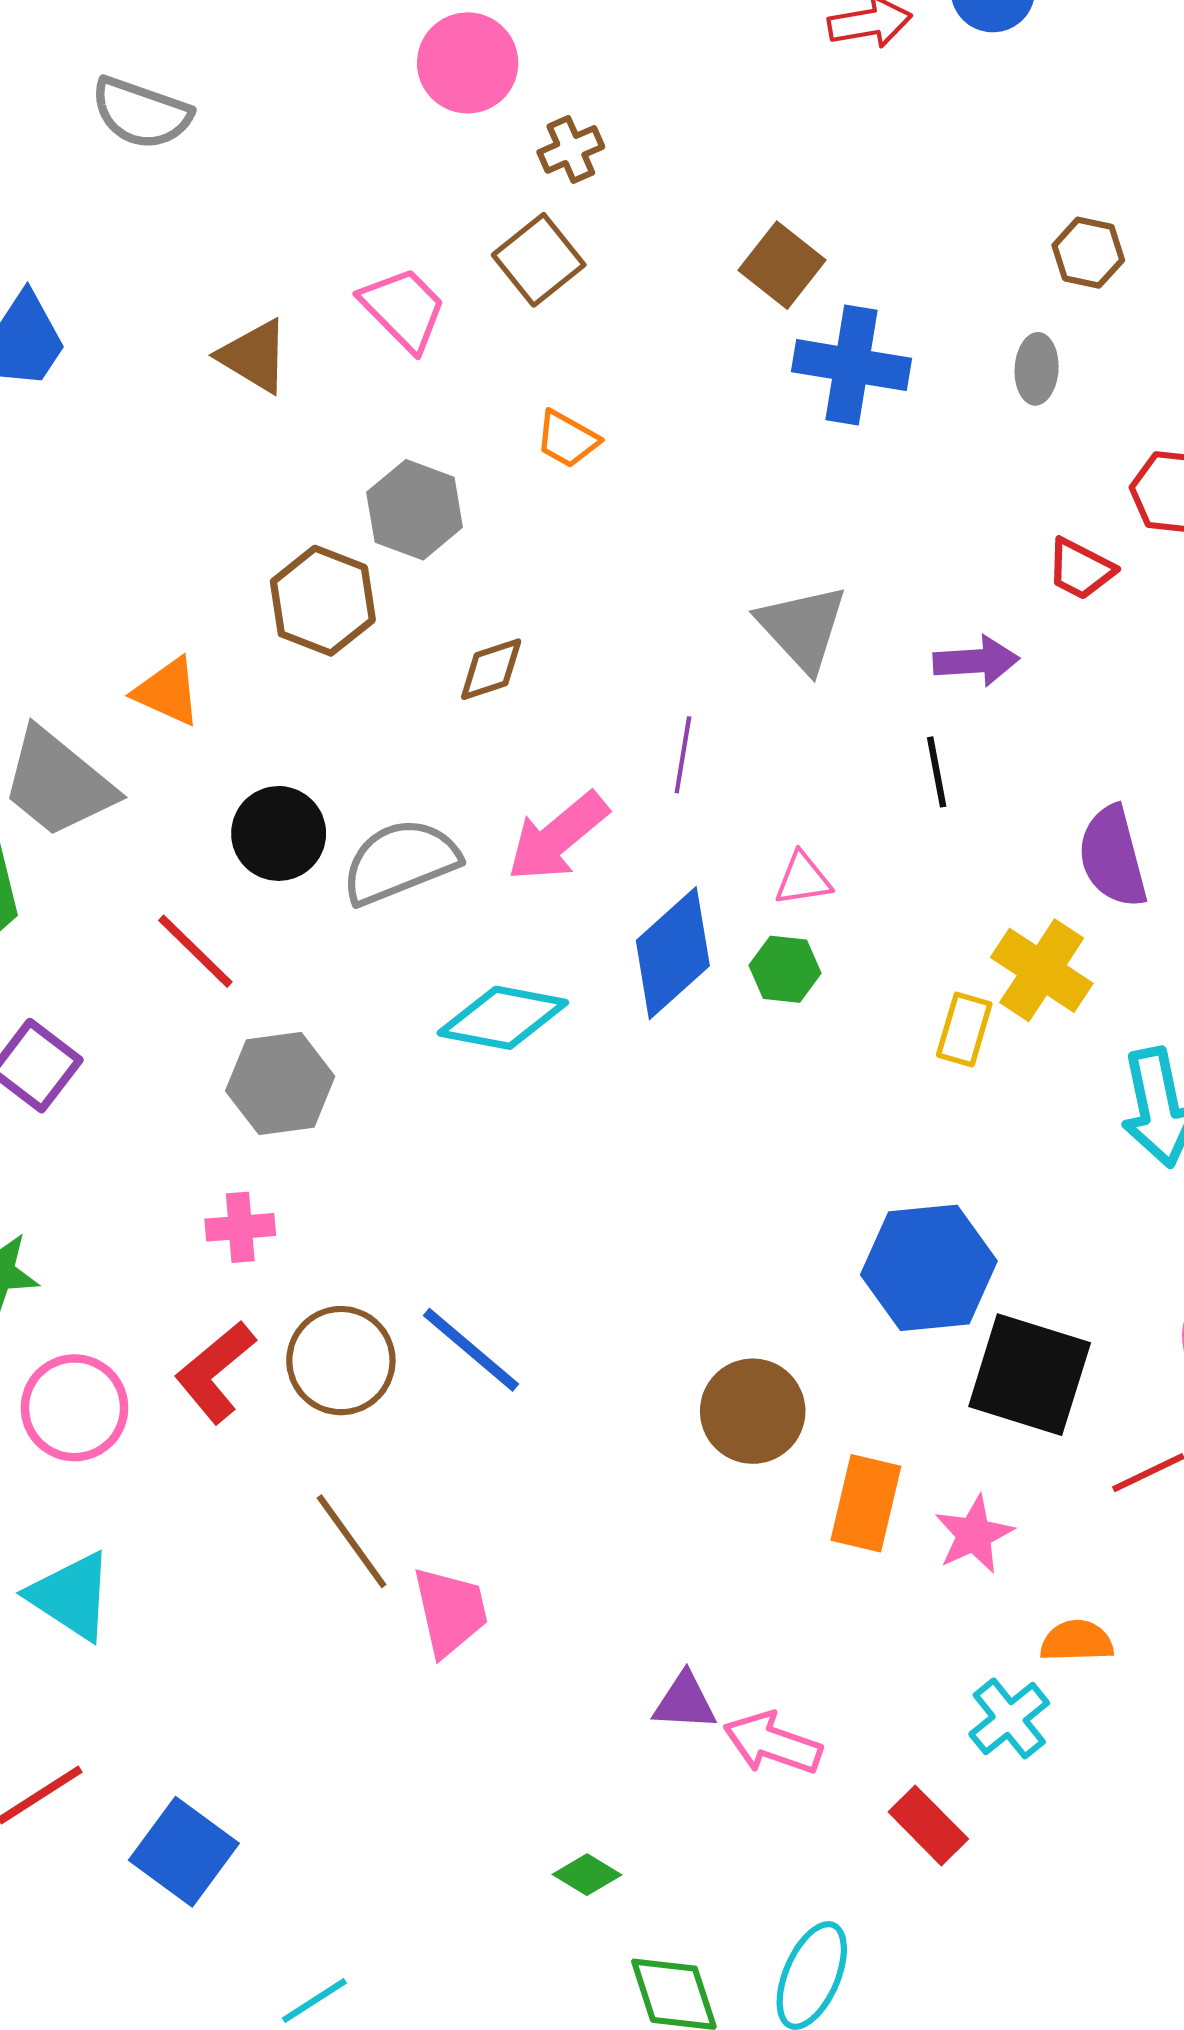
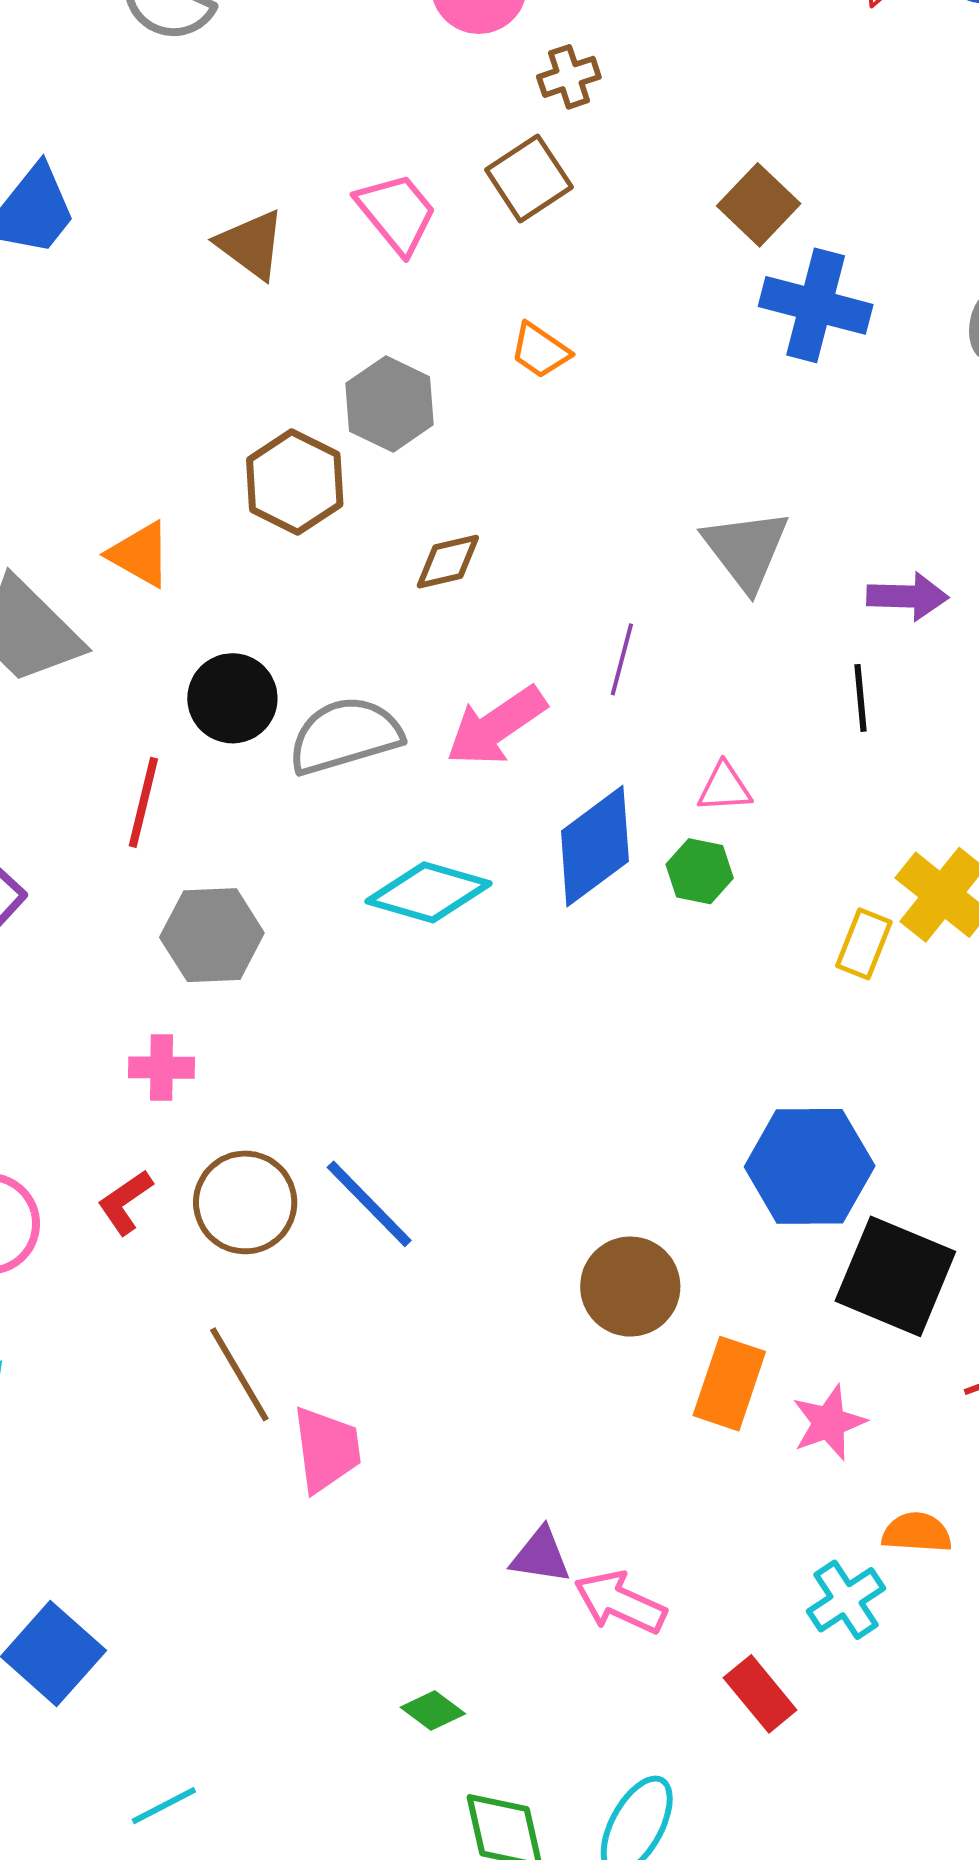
red line: (195, 951) -> (143, 802), turned 54
red L-shape: (215, 1372) -> (125, 1202), size x0.7

